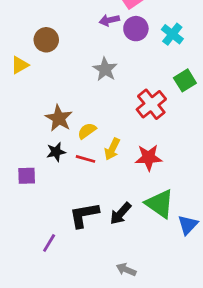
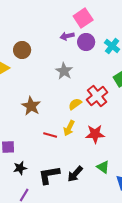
yellow semicircle: (87, 131) -> (75, 104), moved
black star: (56, 152) -> (20, 168), moved
green triangle: (160, 204) -> (103, 167), size x0.6

